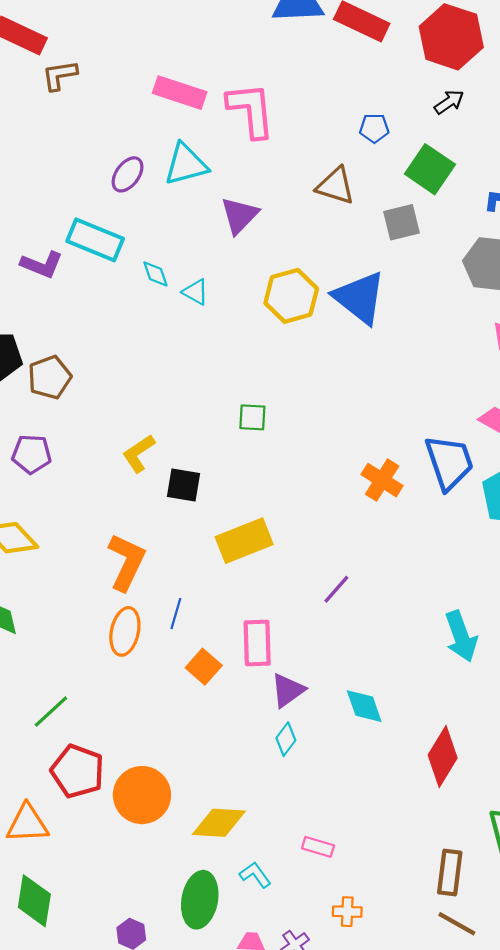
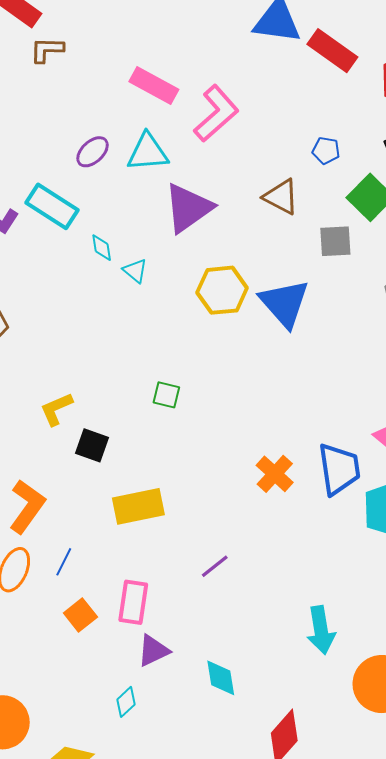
pink L-shape: (251, 110) -> (216, 113), turned 44
purple triangle: (239, 215) -> (188, 208), size x1.4
cyan diamond: (286, 739) -> (126, 702), moved

